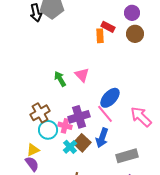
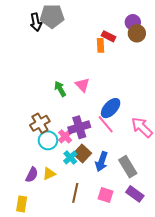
brown circle: (135, 34) -> (137, 33), moved
pink cross: (65, 126) -> (65, 136), turned 32
blue arrow: (102, 138) -> (101, 162), moved
yellow triangle: (33, 150) -> (49, 174), moved
gray rectangle: (127, 156) -> (128, 167), turned 75
purple semicircle: (32, 164) -> (32, 175), turned 63

